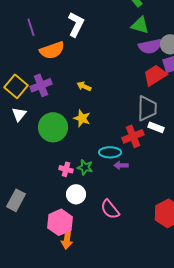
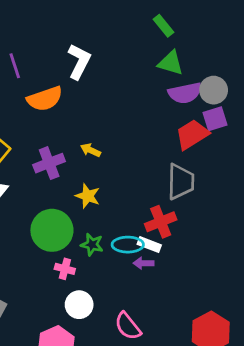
purple cross: (41, 85) -> (49, 163), moved
green circle: (53, 127) -> (52, 230), moved
white rectangle: (156, 127) -> (149, 245), moved
green star: (85, 167) -> (92, 245), moved

